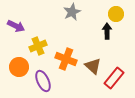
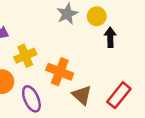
yellow circle: (116, 14) -> (97, 16), moved
brown triangle: (93, 66) -> (82, 95), moved

